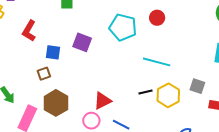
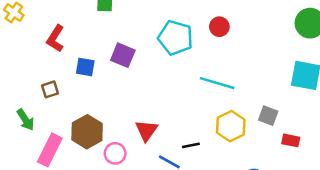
brown square: (44, 74) -> (50, 89), moved
black line: (146, 92) -> (191, 145), moved
red triangle: (102, 101) -> (146, 130), turned -30
pink circle: (91, 121) -> (115, 153), moved

